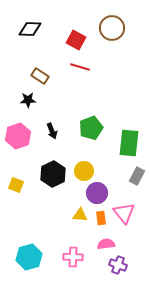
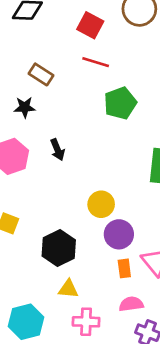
green pentagon: (91, 128) -> (120, 103), moved
black hexagon: (53, 174) -> (59, 248), moved
yellow triangle: (80, 215) -> (68, 289), moved

